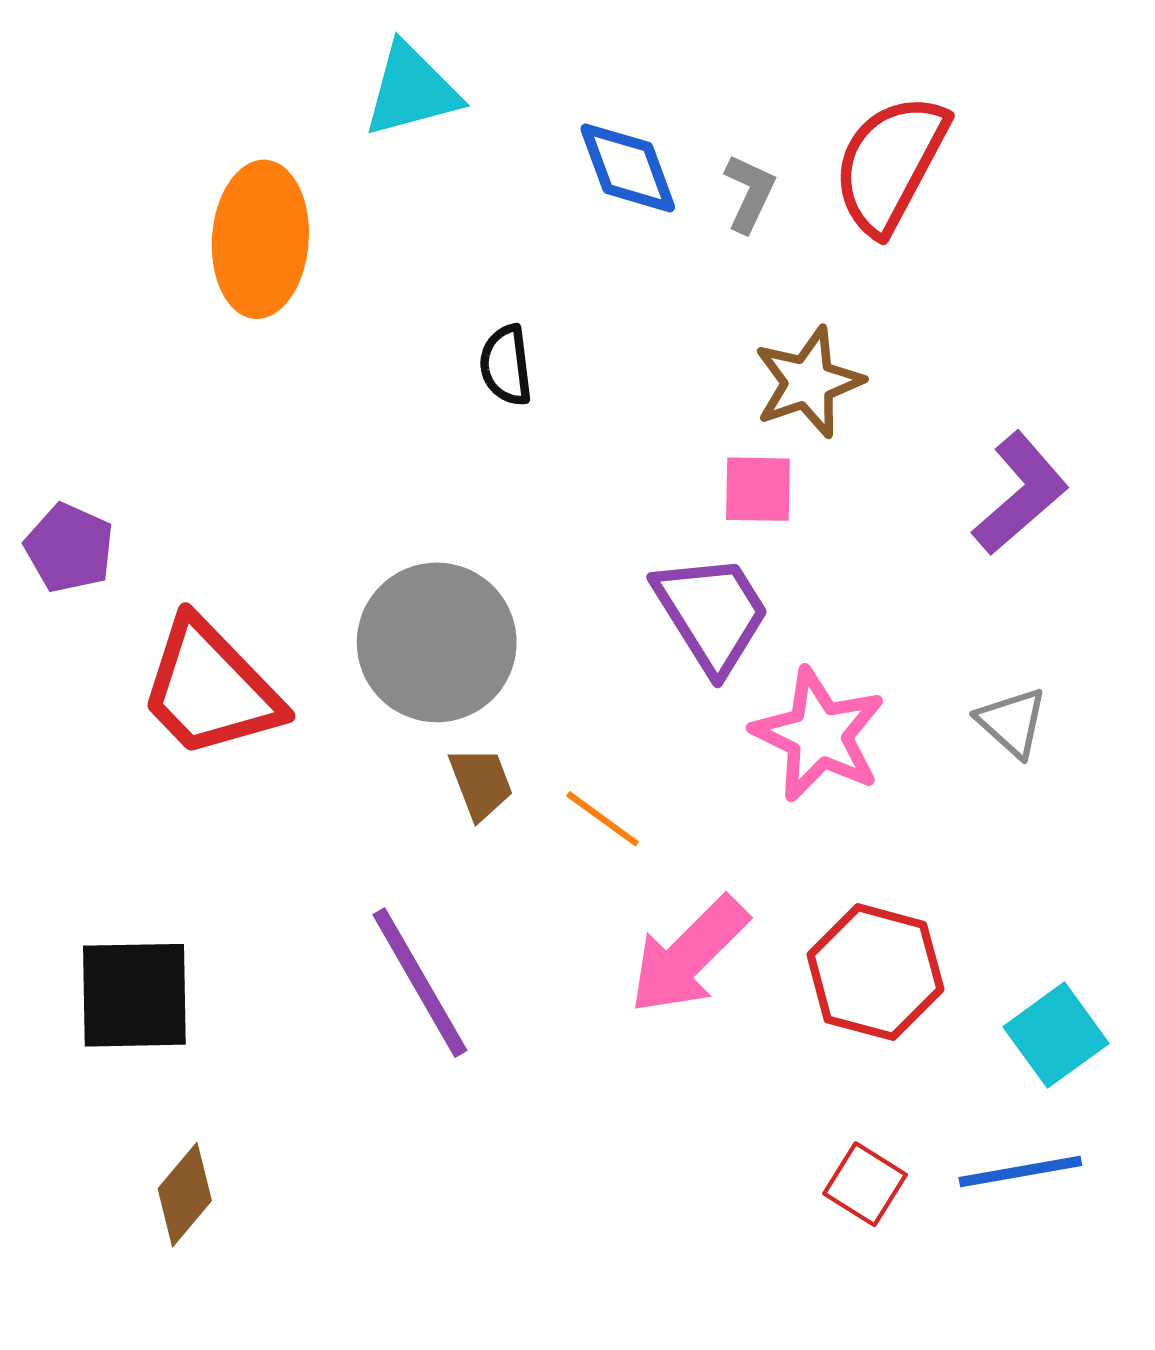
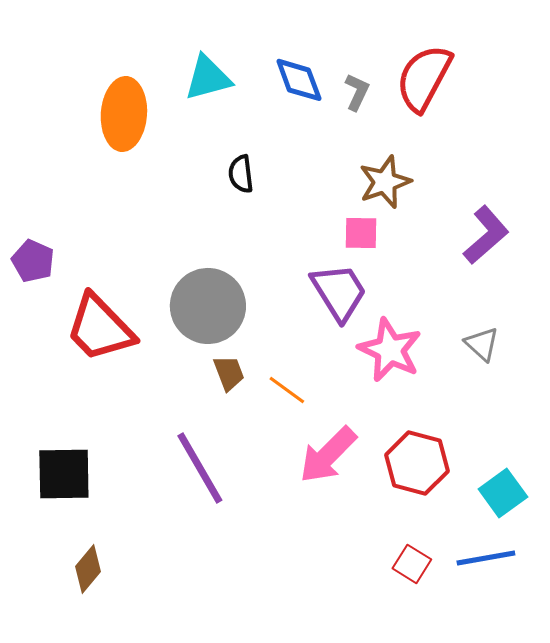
cyan triangle: (411, 90) -> (208, 78), moved

